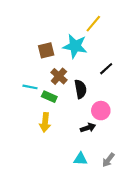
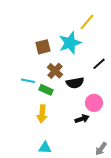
cyan star: (75, 46) -> (70, 43), turned -30
black semicircle: (80, 89) -> (75, 83), turned 90
cyan triangle: (80, 159) -> (45, 148), moved

